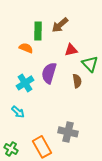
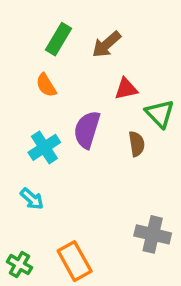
green rectangle: (38, 31) -> (59, 39), moved, turned 30
orange semicircle: (26, 48) -> (46, 85), turned -144
gray cross: (68, 132) -> (153, 234), moved

